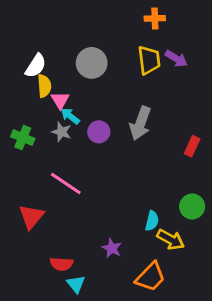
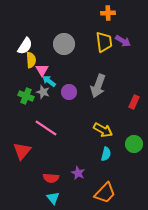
green cross: (23, 138) -> (26, 96), moved
yellow arrow: (171, 239) -> (103, 130), moved
red semicircle: (62, 264) -> (51, 178), moved

